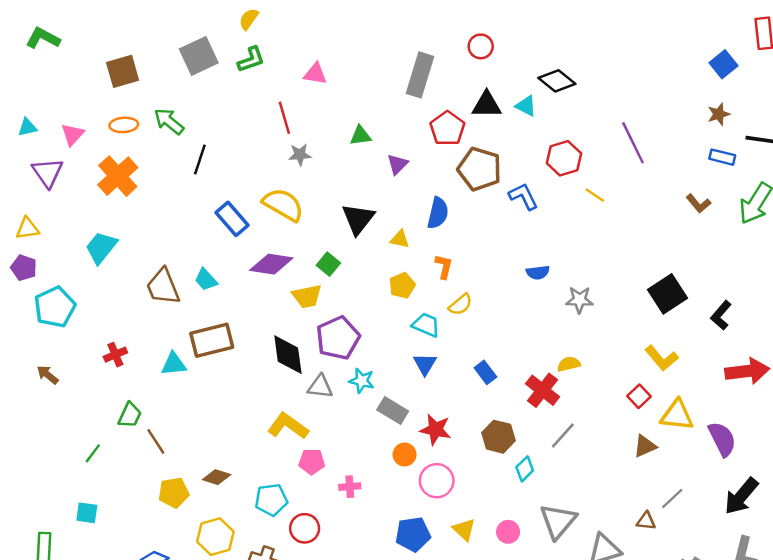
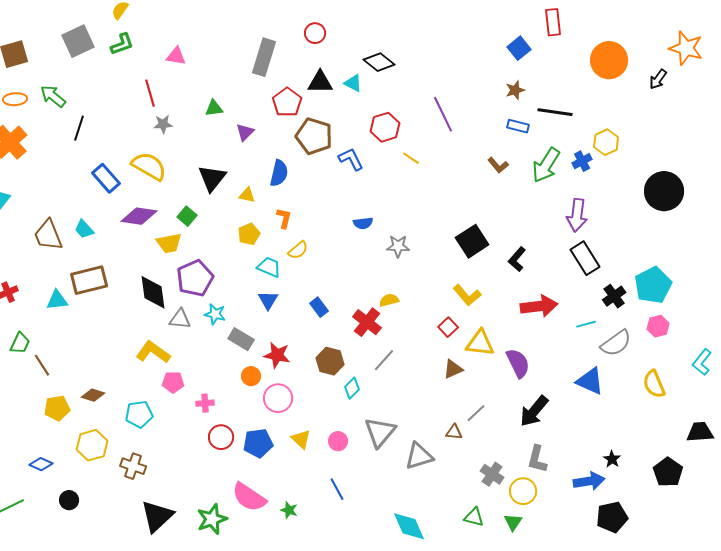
red circle: (305, 528) -> (221, 437), moved

